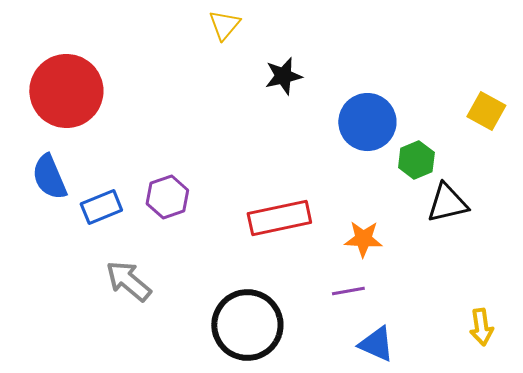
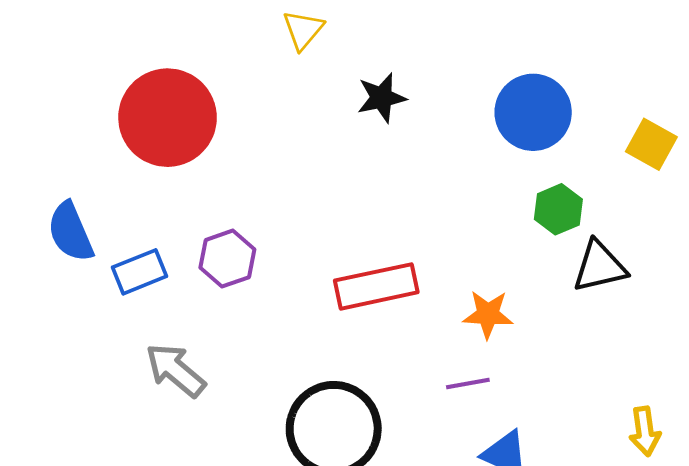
red circle: (66, 91) -> (168, 118), moved
blue circle: (367, 122) -> (533, 112), moved

